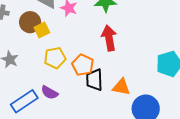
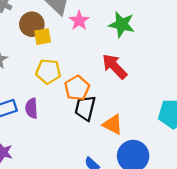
red arrow: (109, 38) -> (115, 66), turned -50
purple semicircle: (50, 93) -> (31, 108), turned 42

